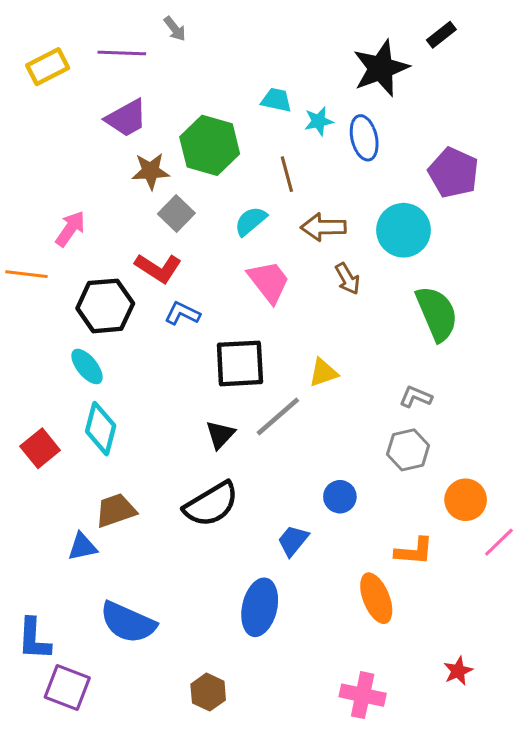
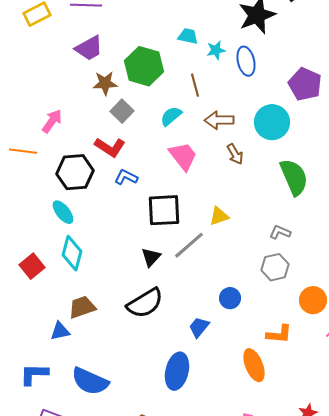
blue L-shape: (34, 639) -> (34, 374), moved, turned 88

